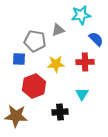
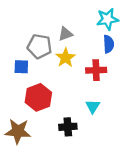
cyan star: (81, 15) -> (107, 19), moved
blue semicircle: (96, 39) -> (109, 44), turned 42
yellow star: (56, 64) -> (66, 58), moved, turned -30

